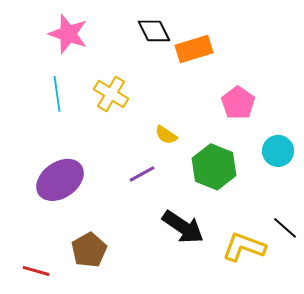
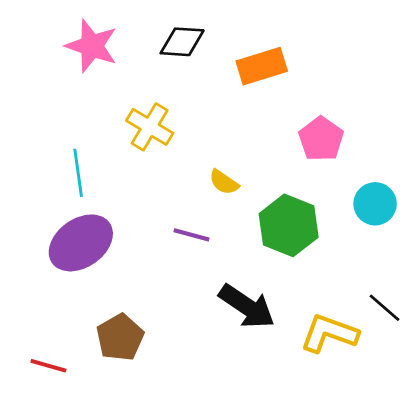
black diamond: (154, 31) -> (182, 42), moved, turned -60
cyan line: (57, 94) -> (78, 173), moved
purple line: (142, 174) -> (192, 235), turned 44

